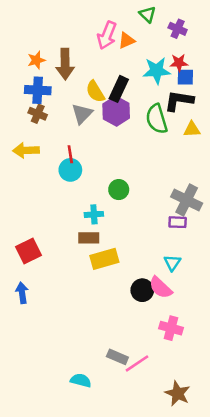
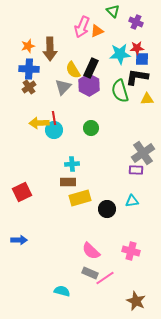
brown cross: (38, 114) -> (29, 87), turned 32
yellow arrow: (26, 150) -> (39, 123), moved
green circle: (119, 190) -> (91, 128), moved
gray cross: (187, 200) -> (143, 153), turned 30
cyan triangle: (172, 263) -> (132, 201), turned 48
pink semicircle: (161, 288) -> (91, 251), moved
black circle: (142, 290) -> (107, 209), moved
blue arrow: (22, 293) -> (19, 240), moved, turned 98

